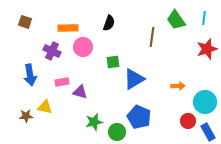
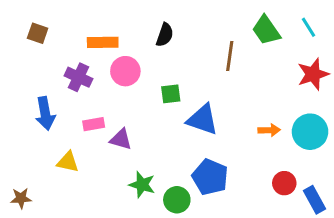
cyan line: (204, 18) -> (309, 27), turned -40
blue triangle: (134, 79) -> (203, 120), turned 50
cyan circle: (205, 102) -> (310, 132), moved
brown star: (26, 116) -> (21, 198), moved
green star: (94, 122) -> (142, 185), turned 30

